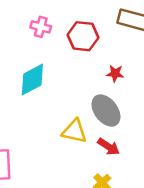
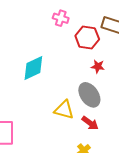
pink cross: (41, 27) -> (61, 18), moved
red hexagon: (83, 36) -> (87, 37), moved

